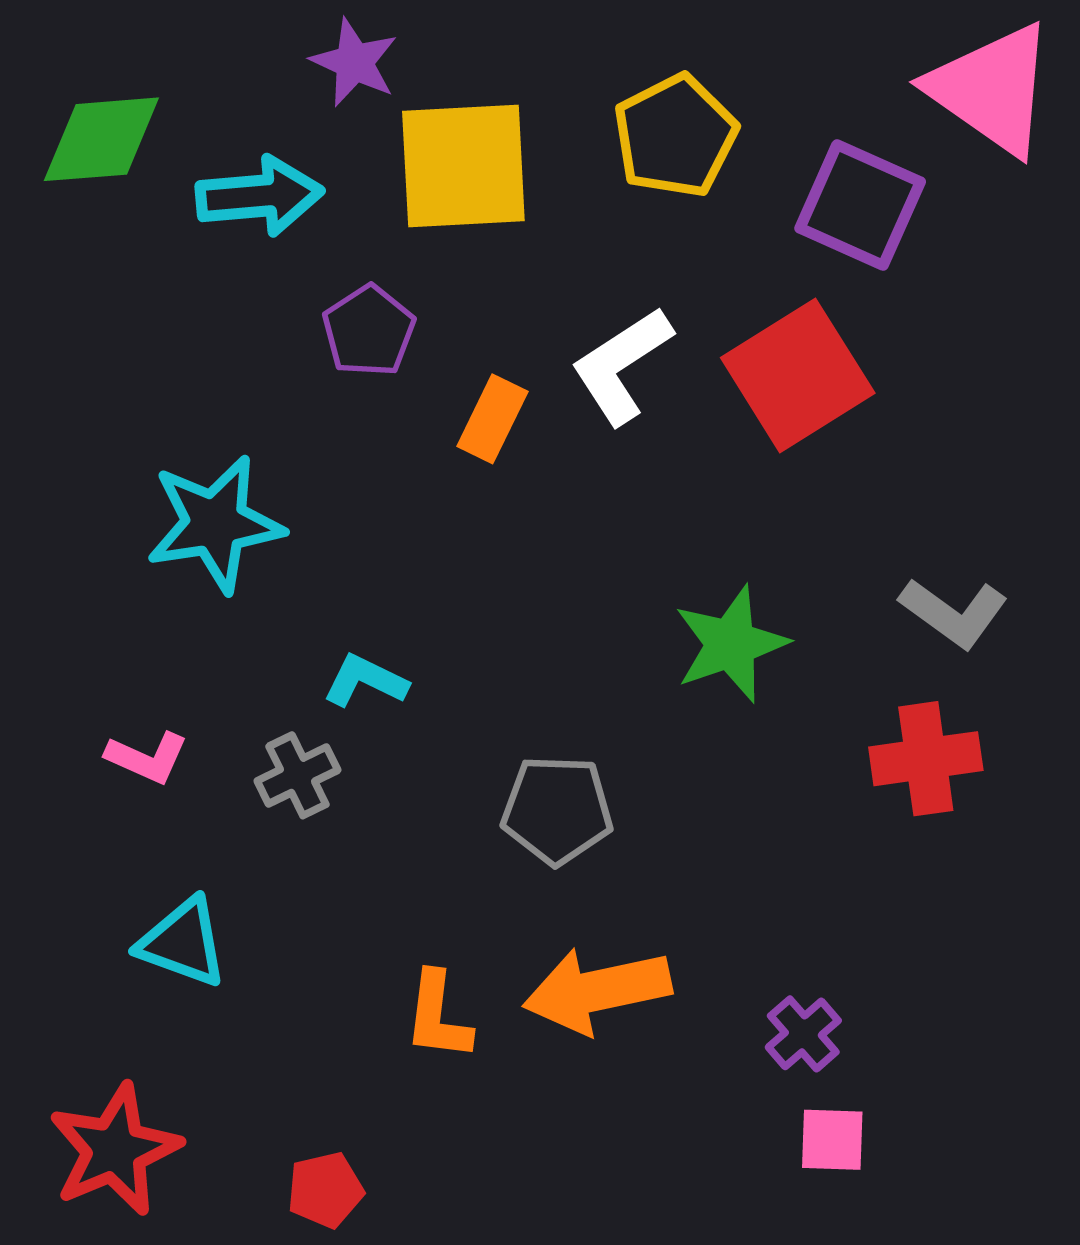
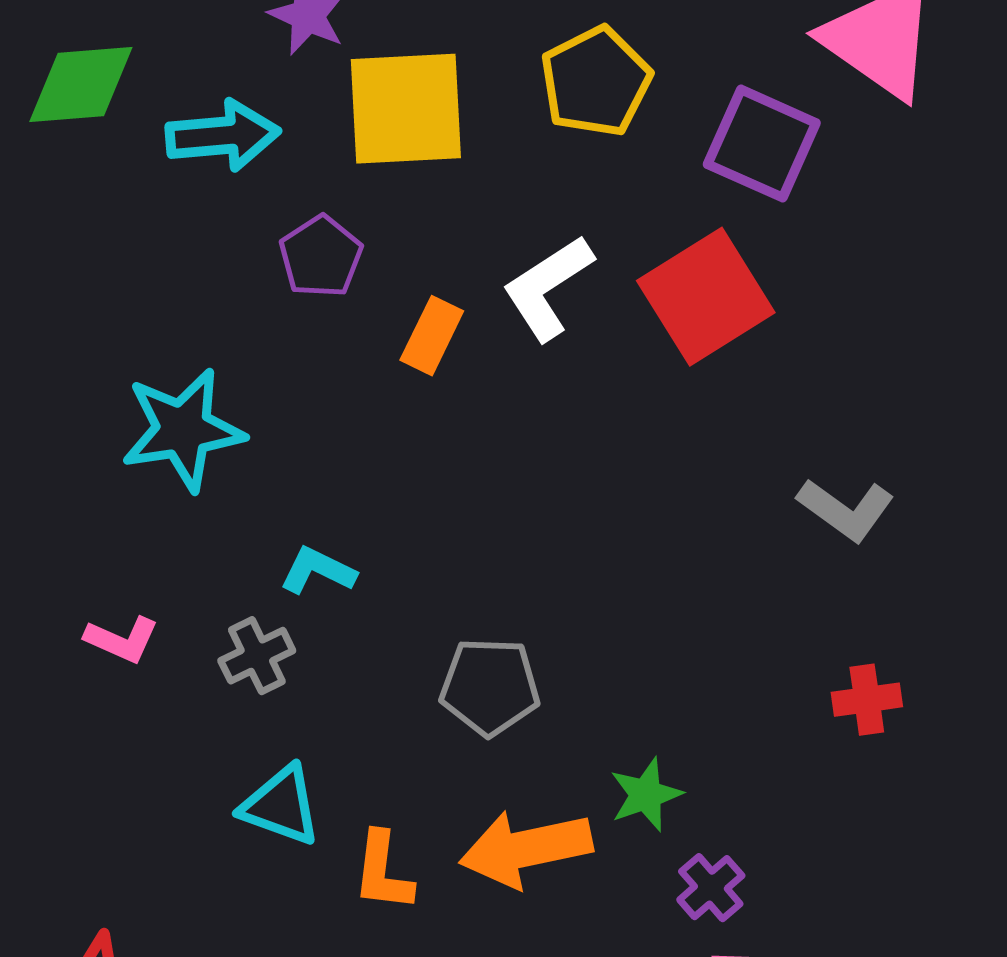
green star: (731, 644) -> (646, 795), moved, size x0.7
red cross: (926, 759) -> (867, 700), moved, size x0.7
cyan triangle: (183, 943) -> (281, 806), moved

